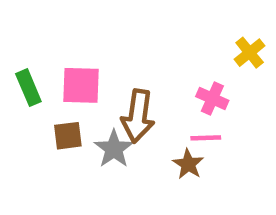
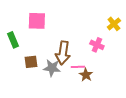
pink square: (81, 85) -> (37, 21), moved
pink line: (206, 138) -> (78, 67), moved
gray star: (114, 149) -> (52, 68), turned -30

